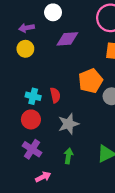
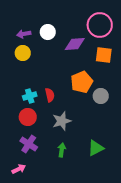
white circle: (53, 12) -> (48, 32), moved
purple diamond: (67, 39) -> (75, 44), moved
cyan cross: (33, 96) -> (30, 96), turned -32
pink arrow: (43, 177) -> (19, 169), moved

